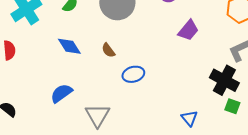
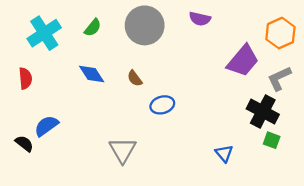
purple trapezoid: (188, 30) -> (243, 61), moved, size x1.4
blue semicircle: (61, 93) -> (46, 126), moved

